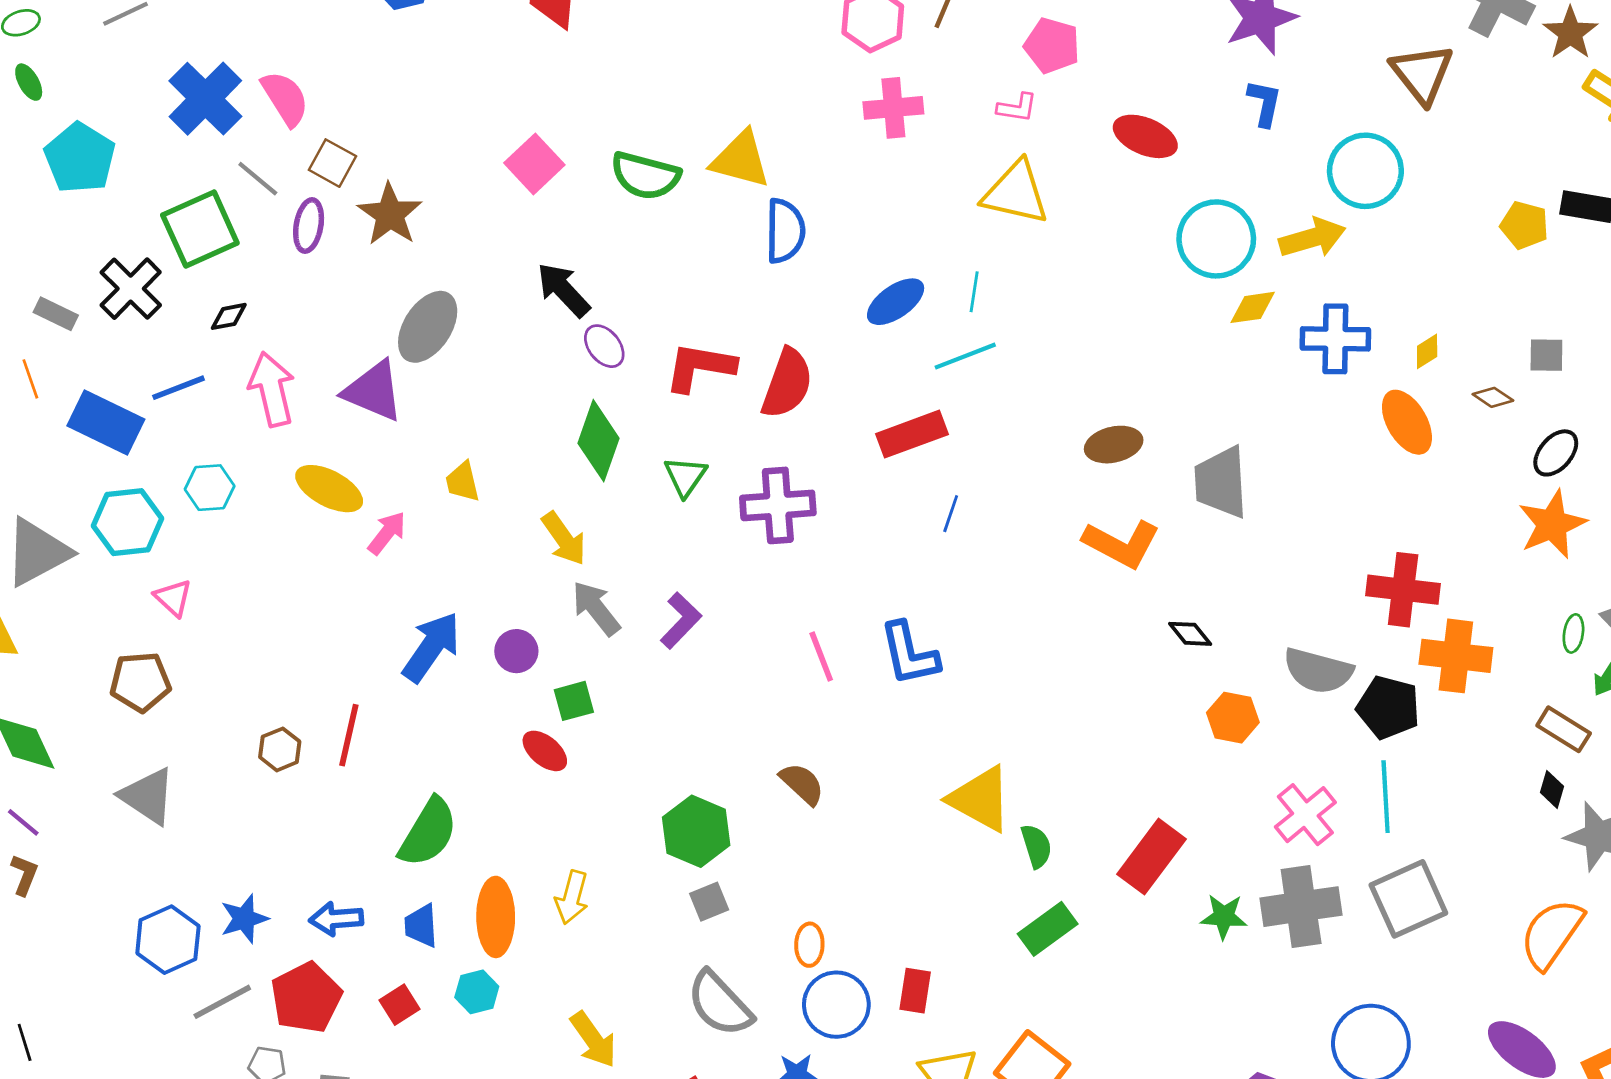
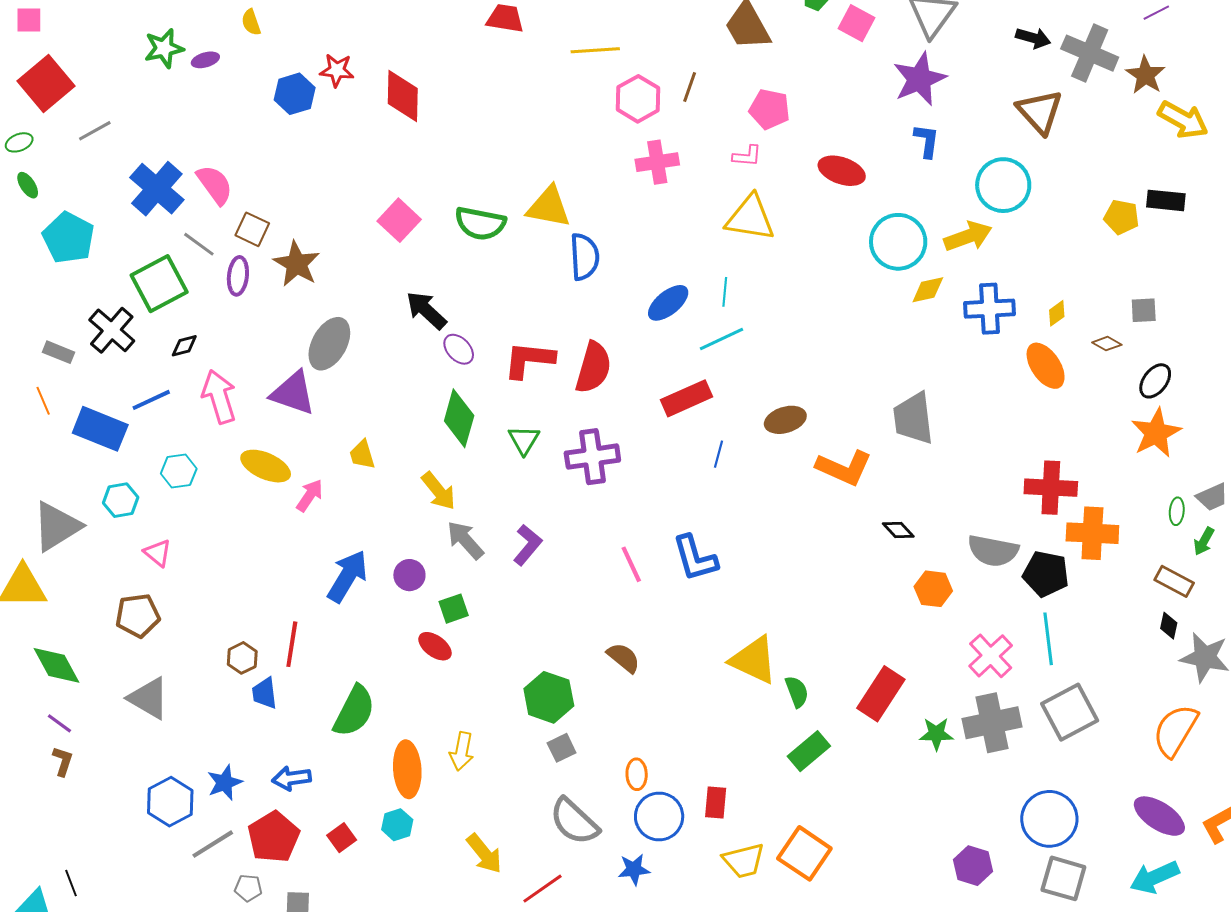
brown ellipse: (1114, 445) -> (785, 420), moved
cyan hexagon: (127, 522) -> (121, 500), size x0.7
blue trapezoid: (421, 926) -> (265, 693), moved

